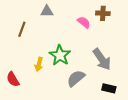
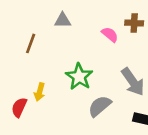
yellow arrow: (39, 64) -> (40, 92), moved
red semicircle: (13, 79) -> (19, 107), turned 56

